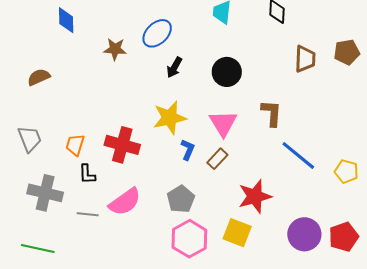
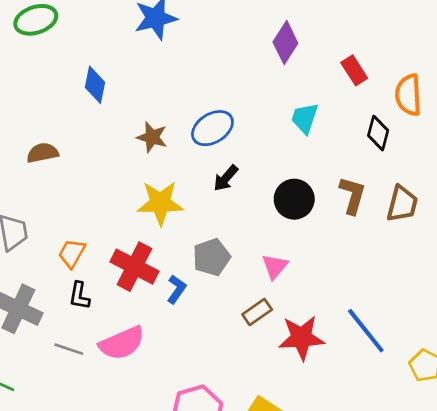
brown L-shape: (272, 113) -> (353, 195), moved
yellow star: (170, 118) -> (160, 203), moved
pink triangle: (223, 123) -> (275, 266), size x0.7
blue L-shape: (188, 150) -> (177, 289), moved
red star: (255, 196) -> (301, 338), moved
gray pentagon: (181, 199) -> (211, 257), moved

